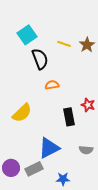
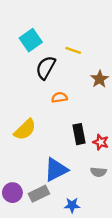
brown star: (87, 45) -> (100, 79), moved
black semicircle: (40, 59) -> (46, 68), turned -130
red star: (88, 105) -> (101, 142), moved

